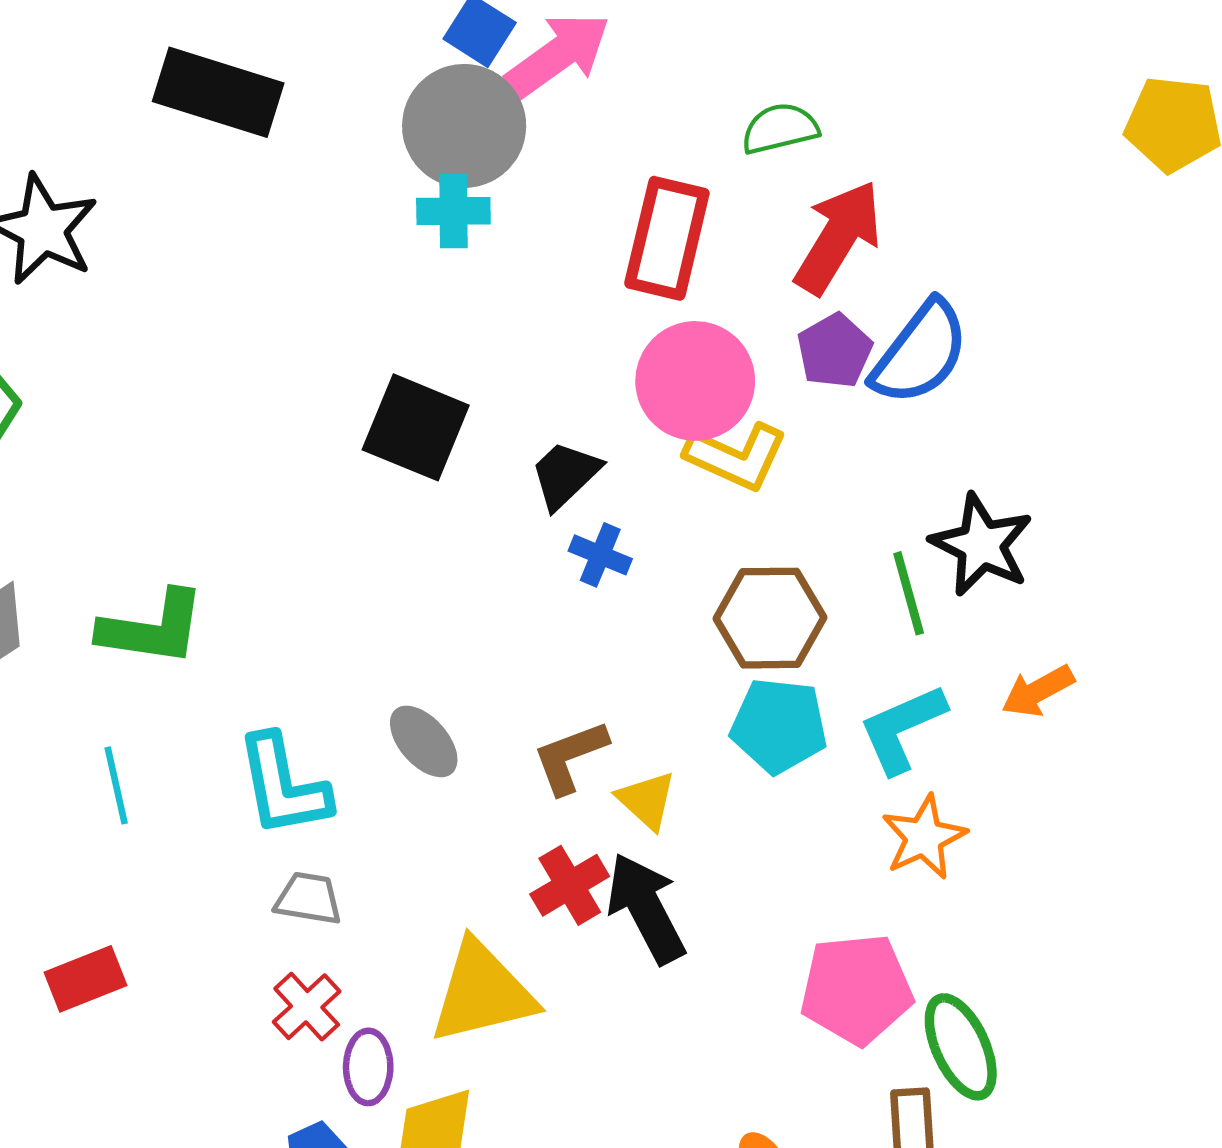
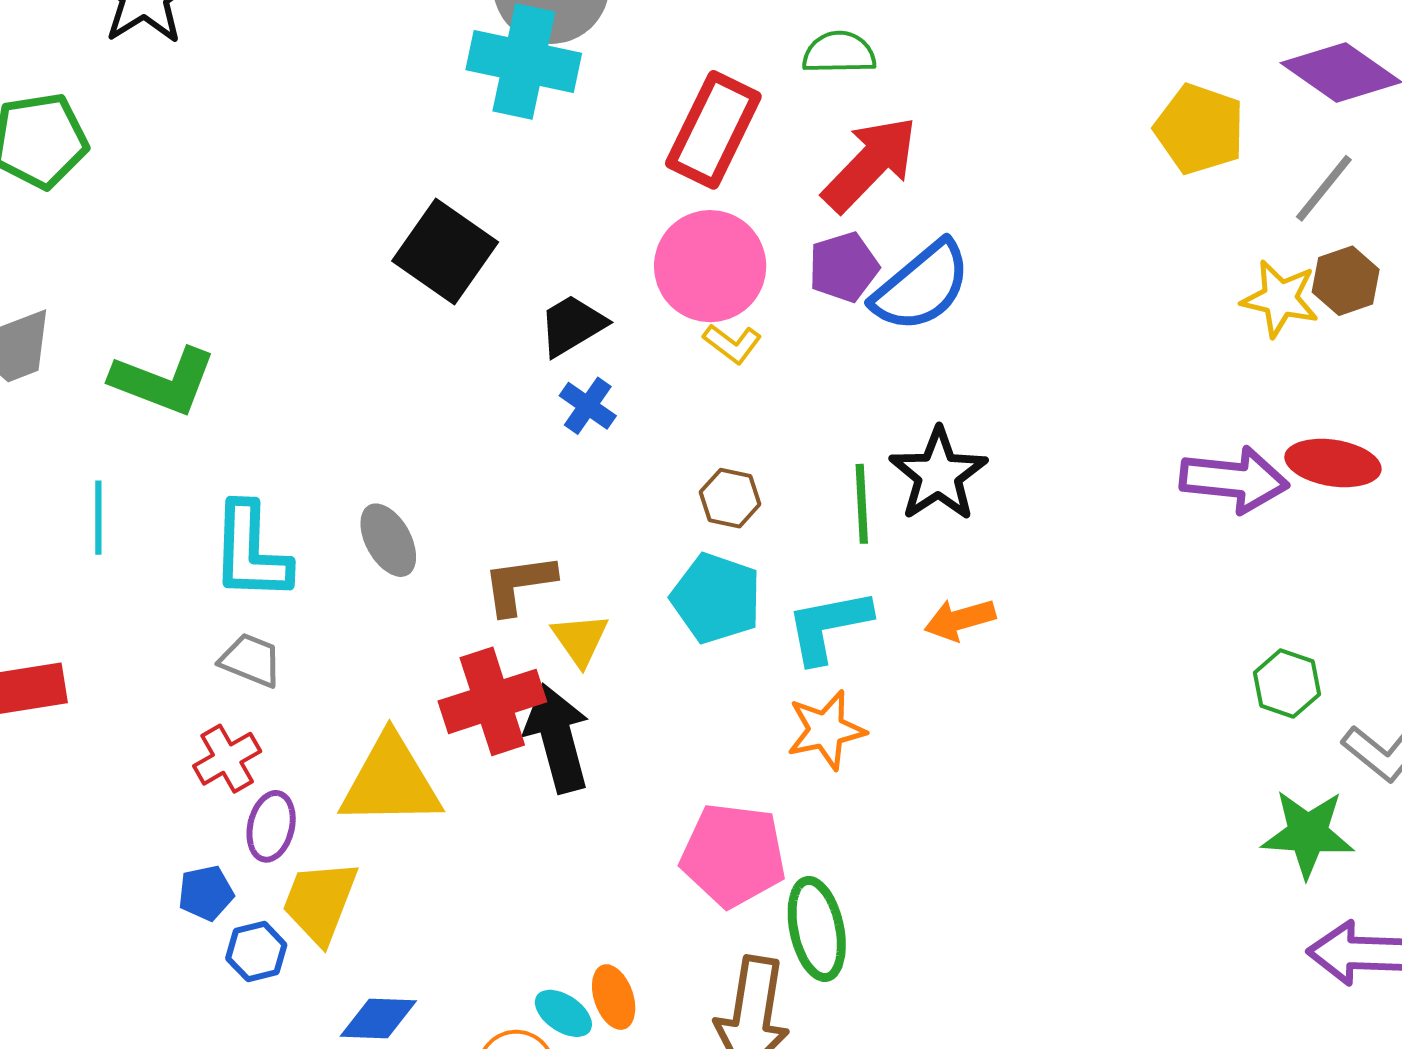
cyan cross: (453, 211) -> (524, 61), size x1.6
yellow L-shape: (736, 456) -> (732, 344), size x0.6
brown hexagon: (770, 618) -> (730, 498), size x0.6
red cross: (570, 885) -> (492, 701), size x1.4

